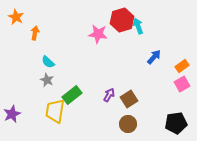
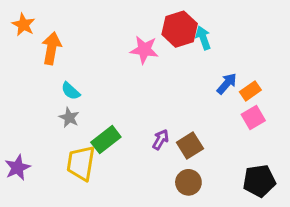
orange arrow: (35, 33) -> (51, 48), size x1.5
orange rectangle: (182, 66) -> (250, 91), moved
pink square: (182, 84) -> (253, 117), moved

